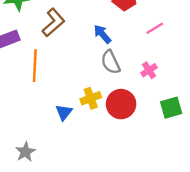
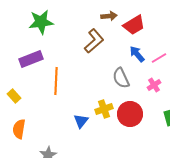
brown L-shape: (53, 22) -> (94, 41), moved
pink line: (155, 28) -> (159, 58), moved
blue arrow: (102, 34) -> (137, 54), moved

